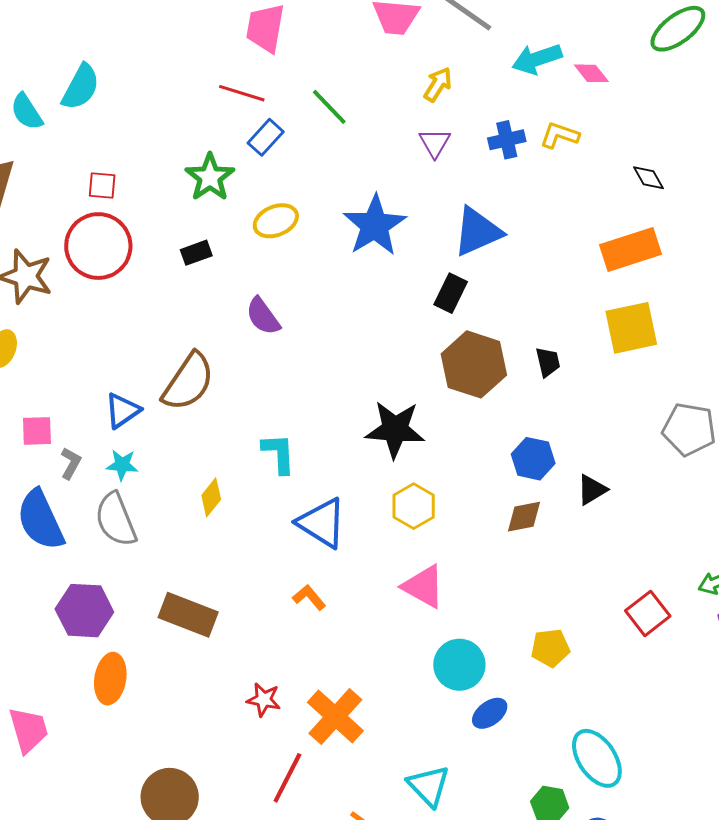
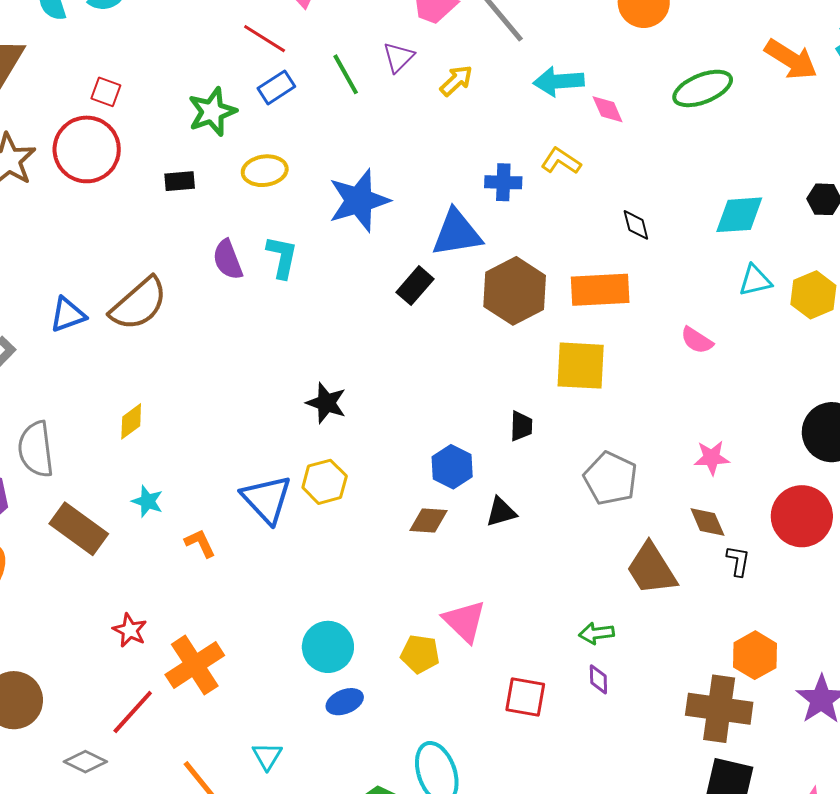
blue cross: (507, 140) -> (503, 182), moved
purple triangle: (435, 143) -> (398, 57), moved
black trapezoid: (548, 362) -> (521, 426), moved
brown hexagon: (474, 364) -> (515, 291), moved
black star: (395, 429) -> (326, 403), size x0.7
cyan L-shape: (279, 453) -> (282, 257), moved
cyan star: (122, 465) -> (147, 501), moved
gray semicircle: (116, 520) -> (36, 449), moved
blue triangle: (322, 523) -> (267, 499), moved
pink triangle: (424, 586) -> (464, 621), moved
red square: (648, 613) -> (525, 697), moved, turned 33
cyan triangle: (429, 786) -> (267, 756), size x0.7

